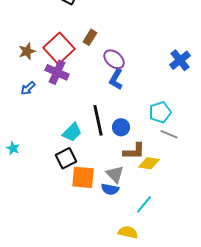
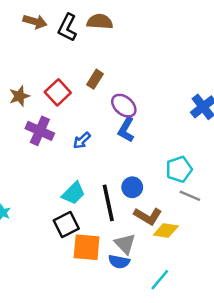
red square: (59, 48) -> (58, 92), size x0.7
purple cross: (57, 72) -> (40, 131), moved
blue arrow: (28, 88) -> (82, 140), moved
black line: (98, 120) -> (108, 203), moved
brown L-shape: (134, 151) -> (148, 216), turned 30

